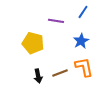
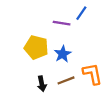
blue line: (83, 12) -> (81, 13), moved
blue star: (81, 41) -> (63, 54), moved

